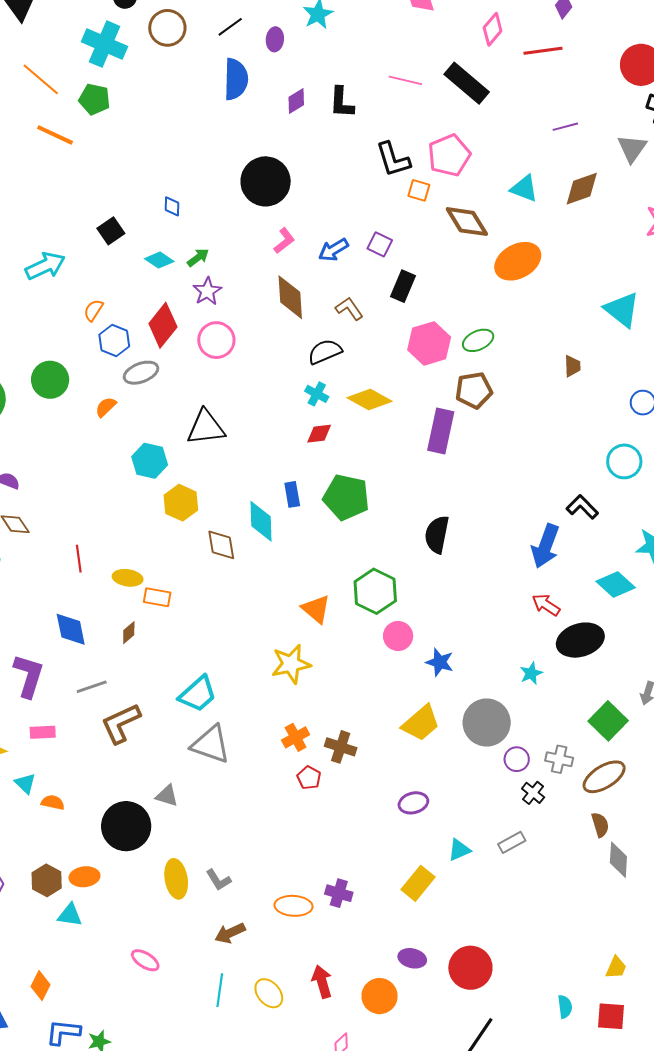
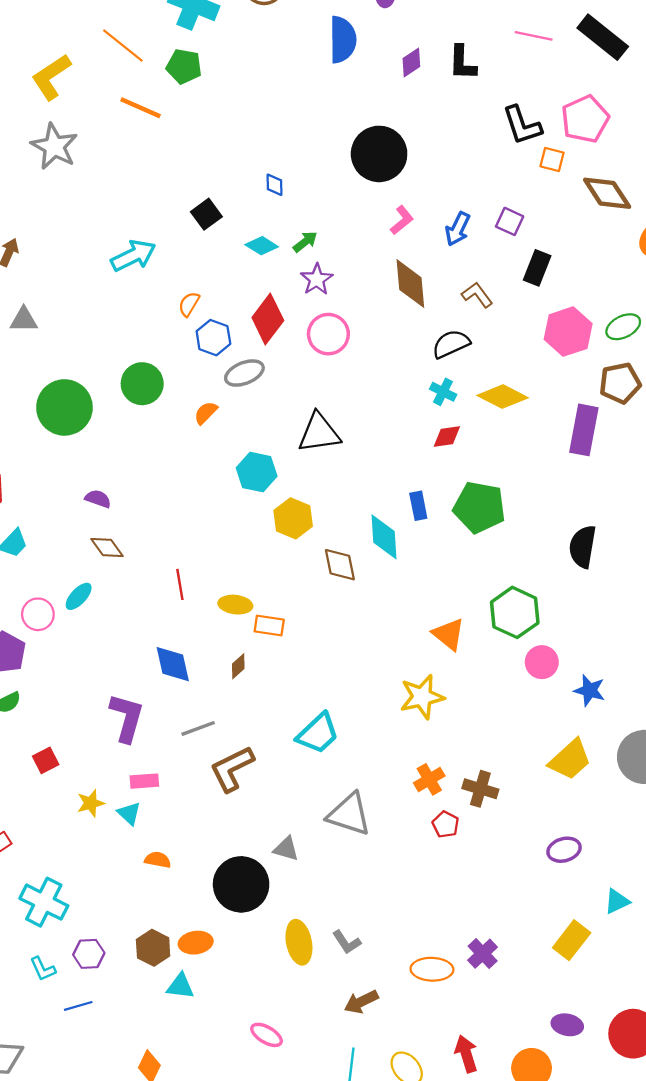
blue arrow: (333, 250) -> (458, 229), turned -32
gray triangle: (211, 744) -> (349, 814), moved
cyan triangle: (25, 783) -> (129, 813), moved
purple cross: (339, 893) -> (483, 954), turned 32

